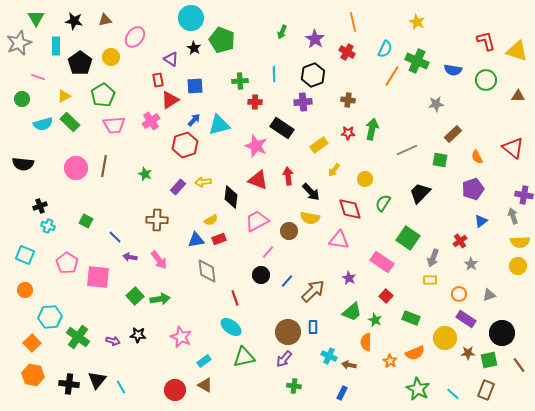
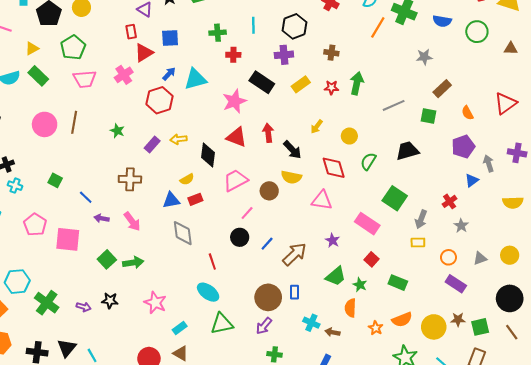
yellow rectangle: (319, 145) -> (301, 84), moved
pink star: (256, 146) -> (234, 101), turned 30
red triangle: (513, 148) -> (505, 103), turned 45
black trapezoid: (420, 193) -> (407, 151), turned 30
gray arrow: (513, 216) -> (489, 163), moved
yellow circle: (518, 266) -> (510, 255), moved
black circle: (502, 333) -> (510, 298), moved
yellow circle: (445, 338) -> (434, 327), moved

